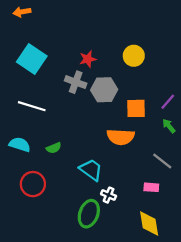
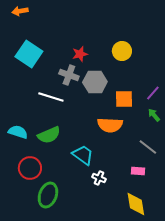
white line: (32, 106) -> (51, 97), moved
green semicircle: (54, 148) -> (49, 135), size x1.6
green ellipse: (89, 214) -> (48, 195), moved

